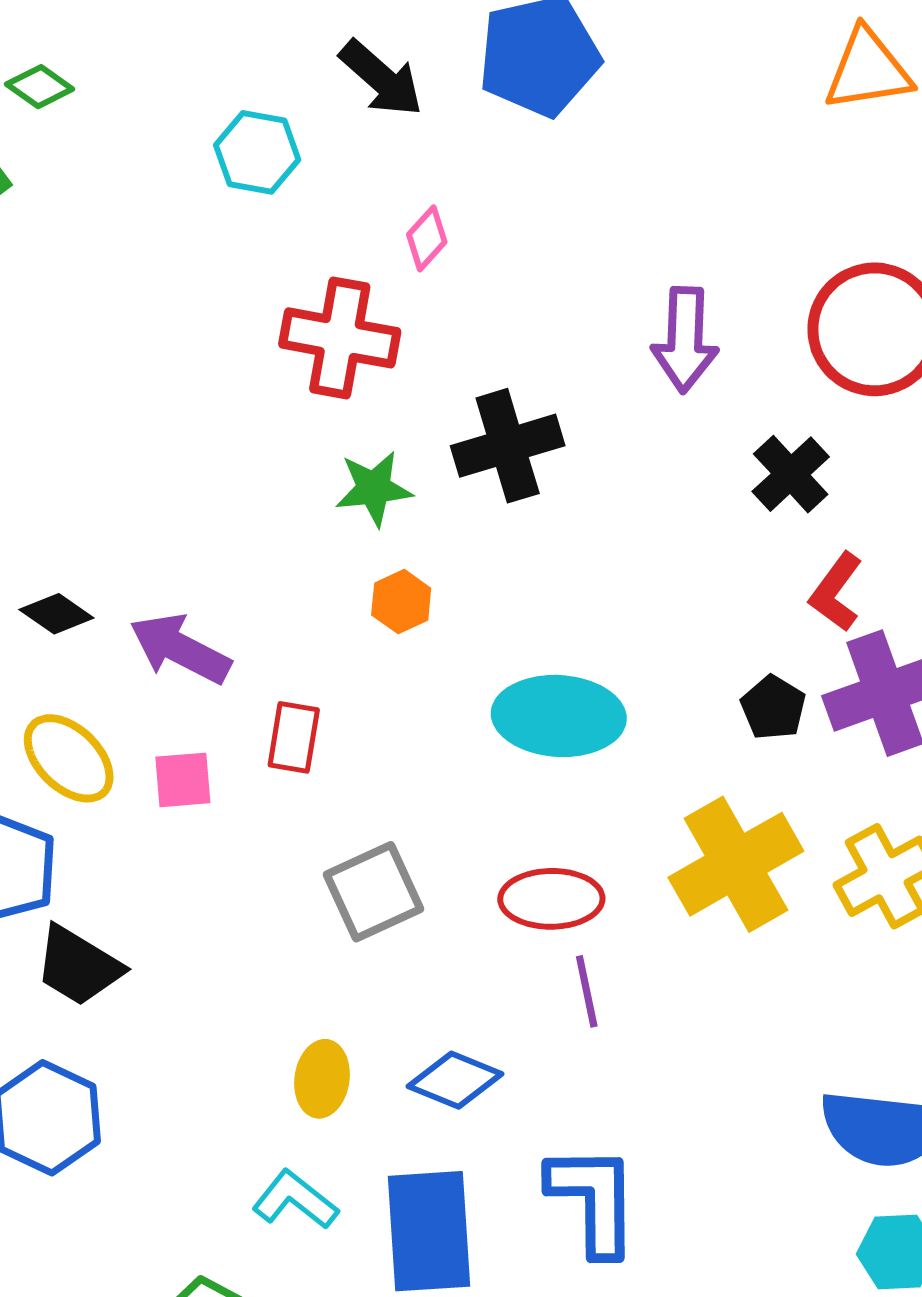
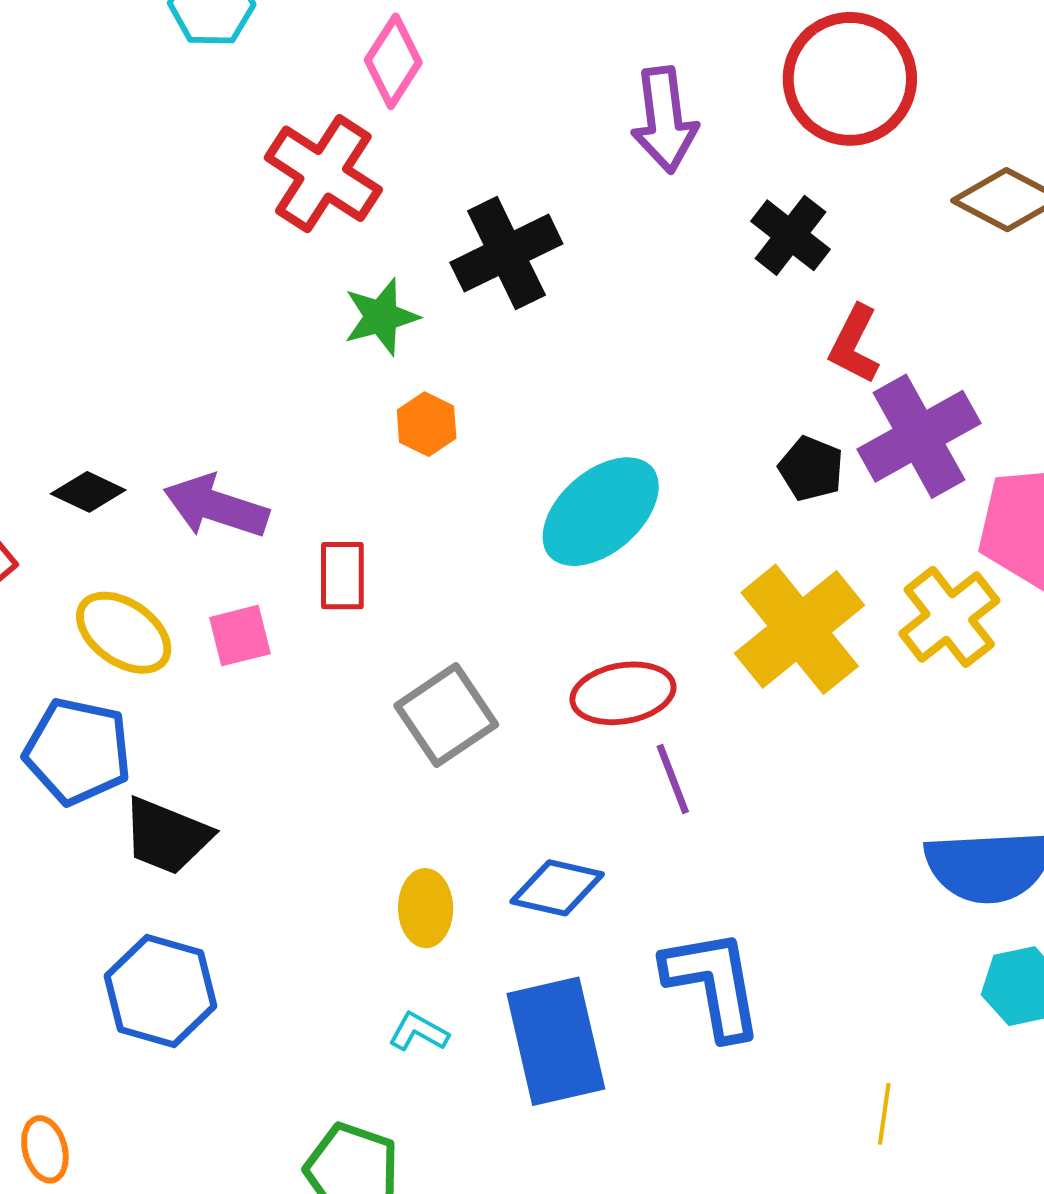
pink diamond: (427, 238) -> (393, 61), size x1.4
red cross: (340, 338) -> (323, 174), turned 32
cyan ellipse: (559, 716) -> (601, 512), turned -35
cyan L-shape: (295, 1200) -> (419, 1032), size x0.7

